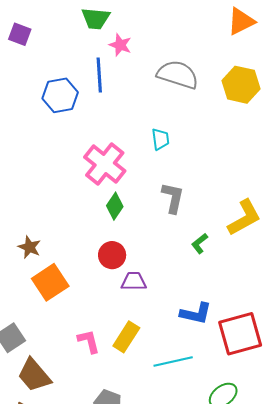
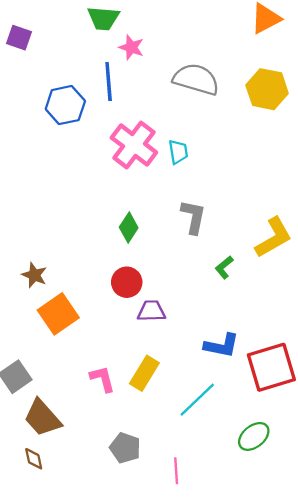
pink cross: (105, 164) -> (134, 145), moved
cyan line: (173, 361) -> (197, 400), turned -30

